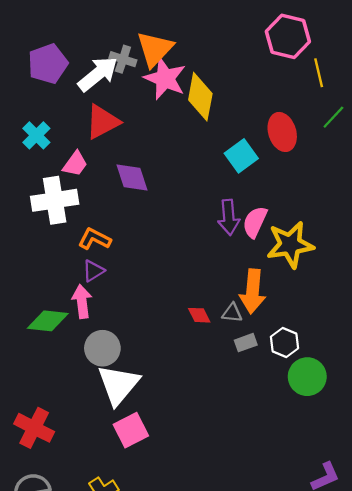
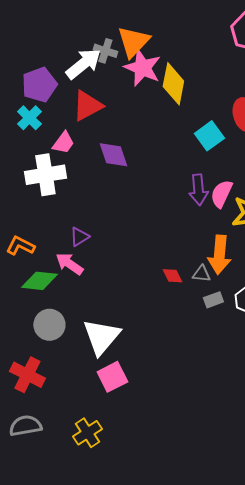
purple pentagon: (48, 64) -> (39, 85), moved
orange L-shape: (94, 239) -> (20, 246), moved
pink arrow: (82, 302) -> (69, 264), turned -48
gray circle: (102, 348) -> (49, 325), moved

